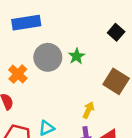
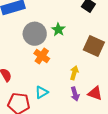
orange cross: (18, 74) -> (42, 56), moved

